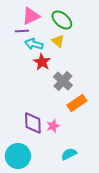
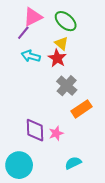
purple line: (22, 31) -> (23, 33), turned -48
cyan arrow: (34, 44) -> (31, 56), moved
red star: (42, 62) -> (57, 58), moved

